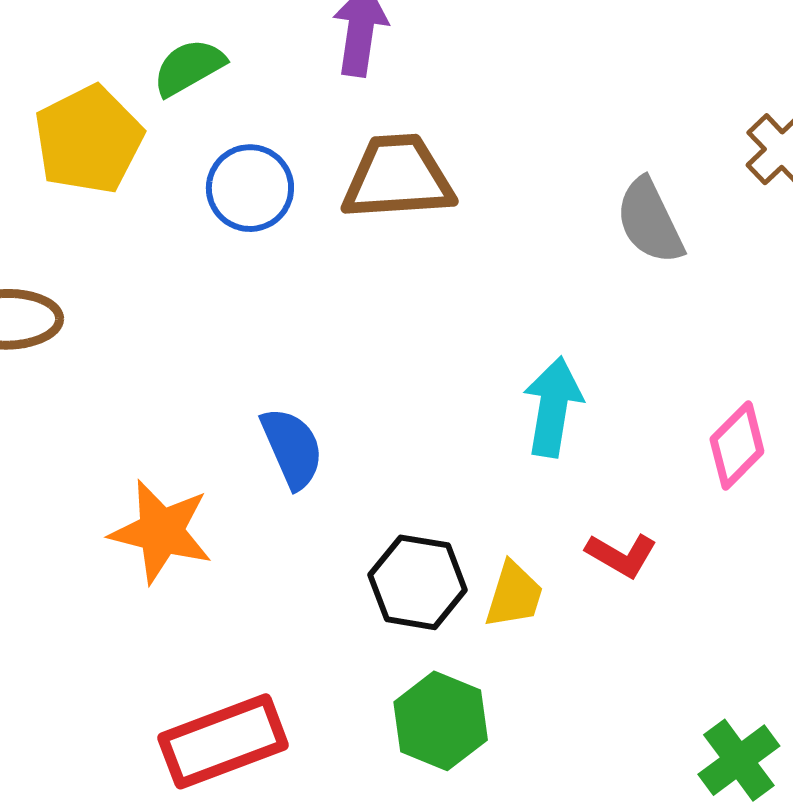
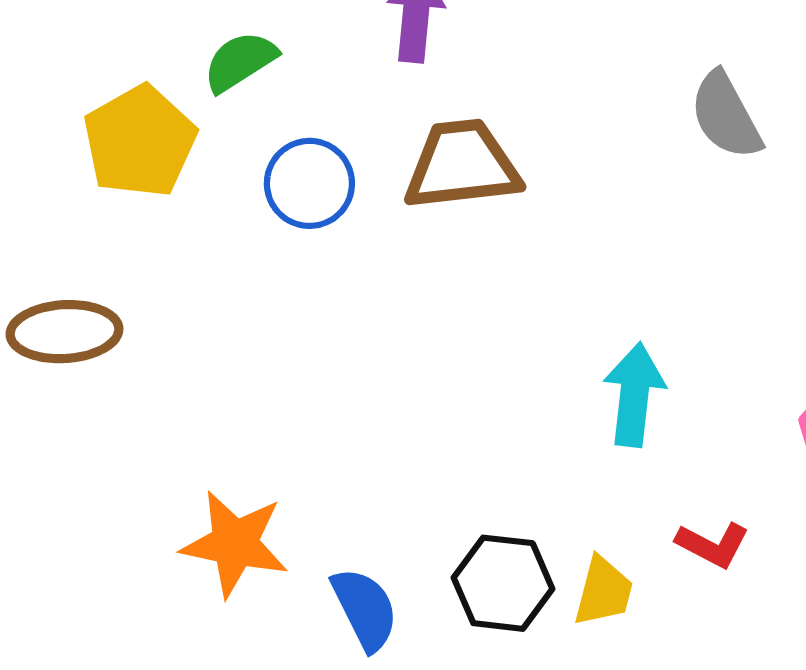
gray semicircle: (650, 221) -> (726, 115), moved
blue semicircle: (292, 448) -> (365, 609), moved

